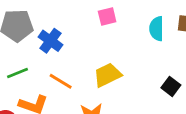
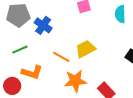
orange line: (61, 81) -> (61, 57), moved

